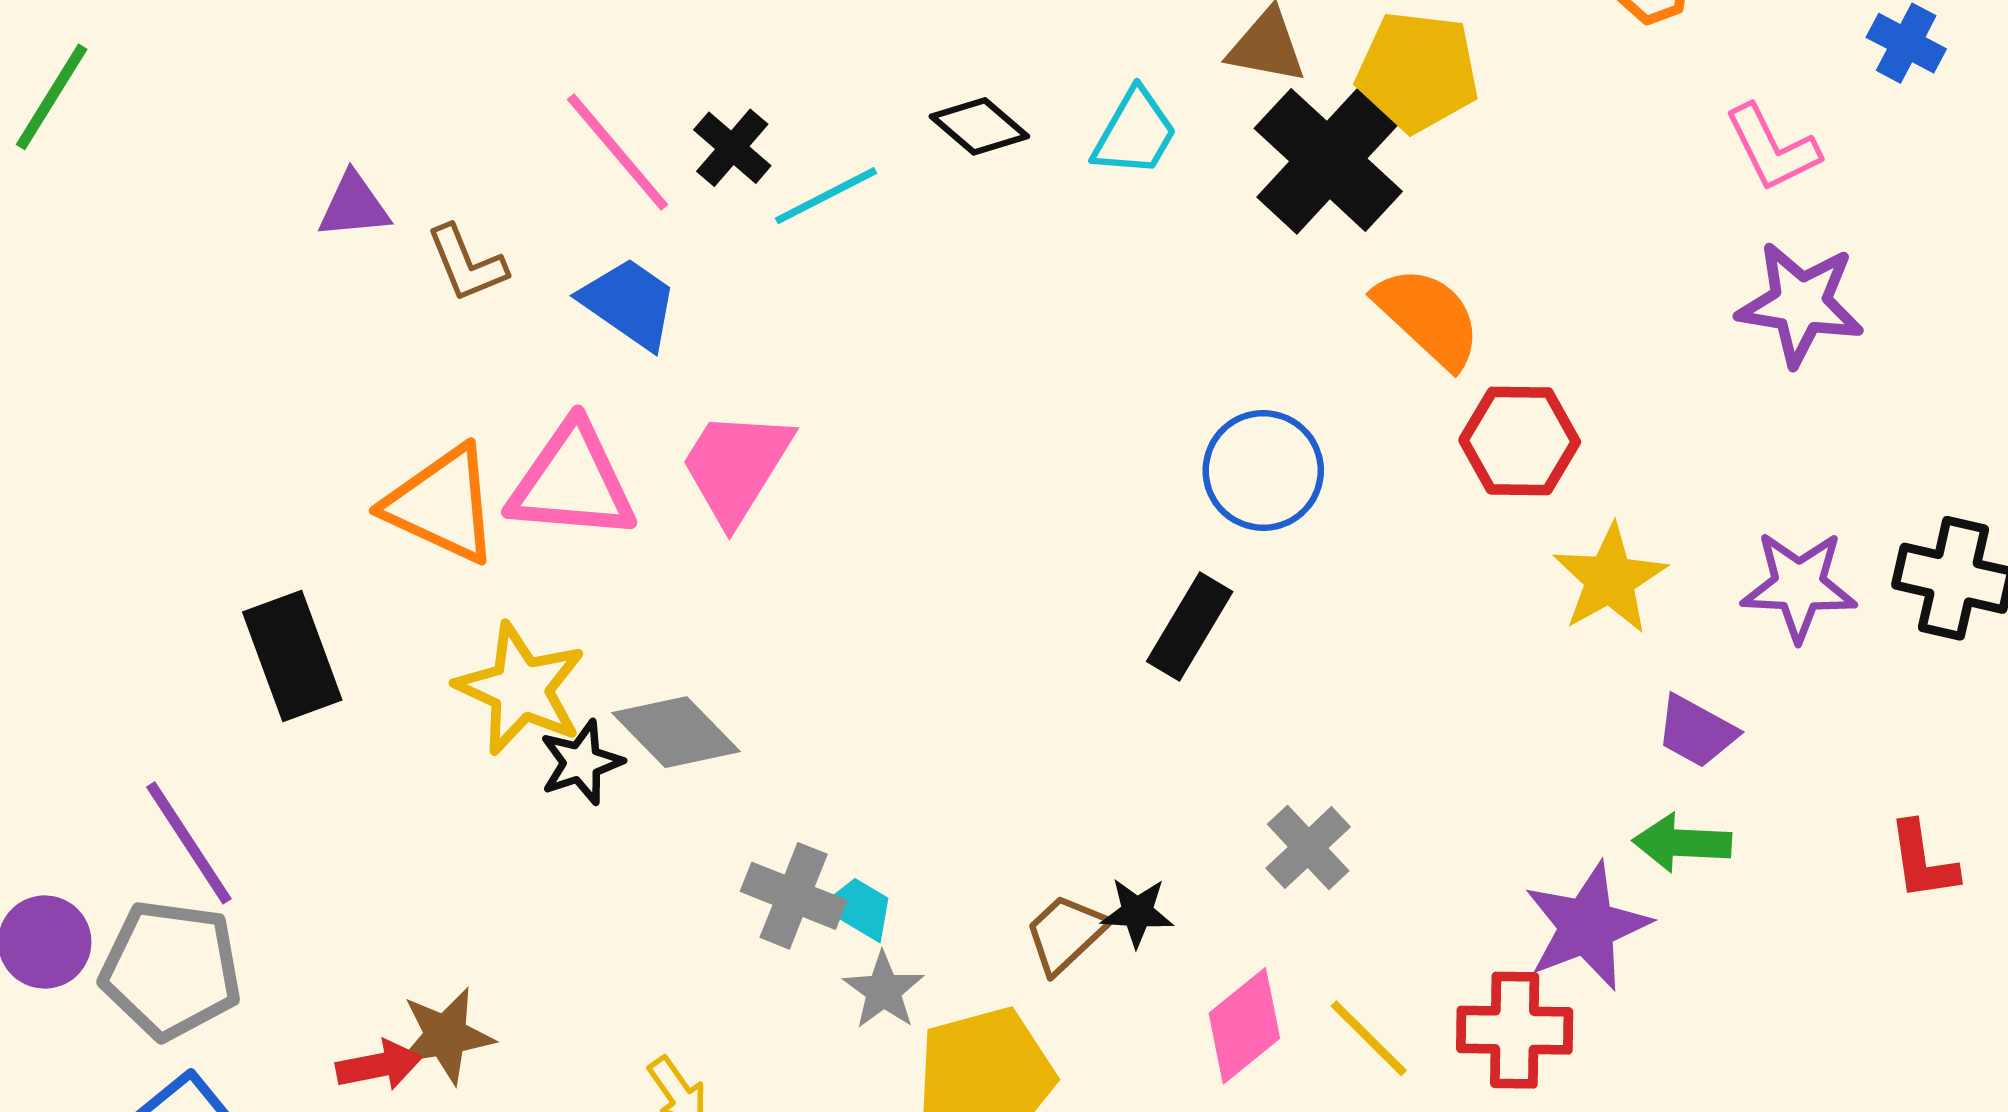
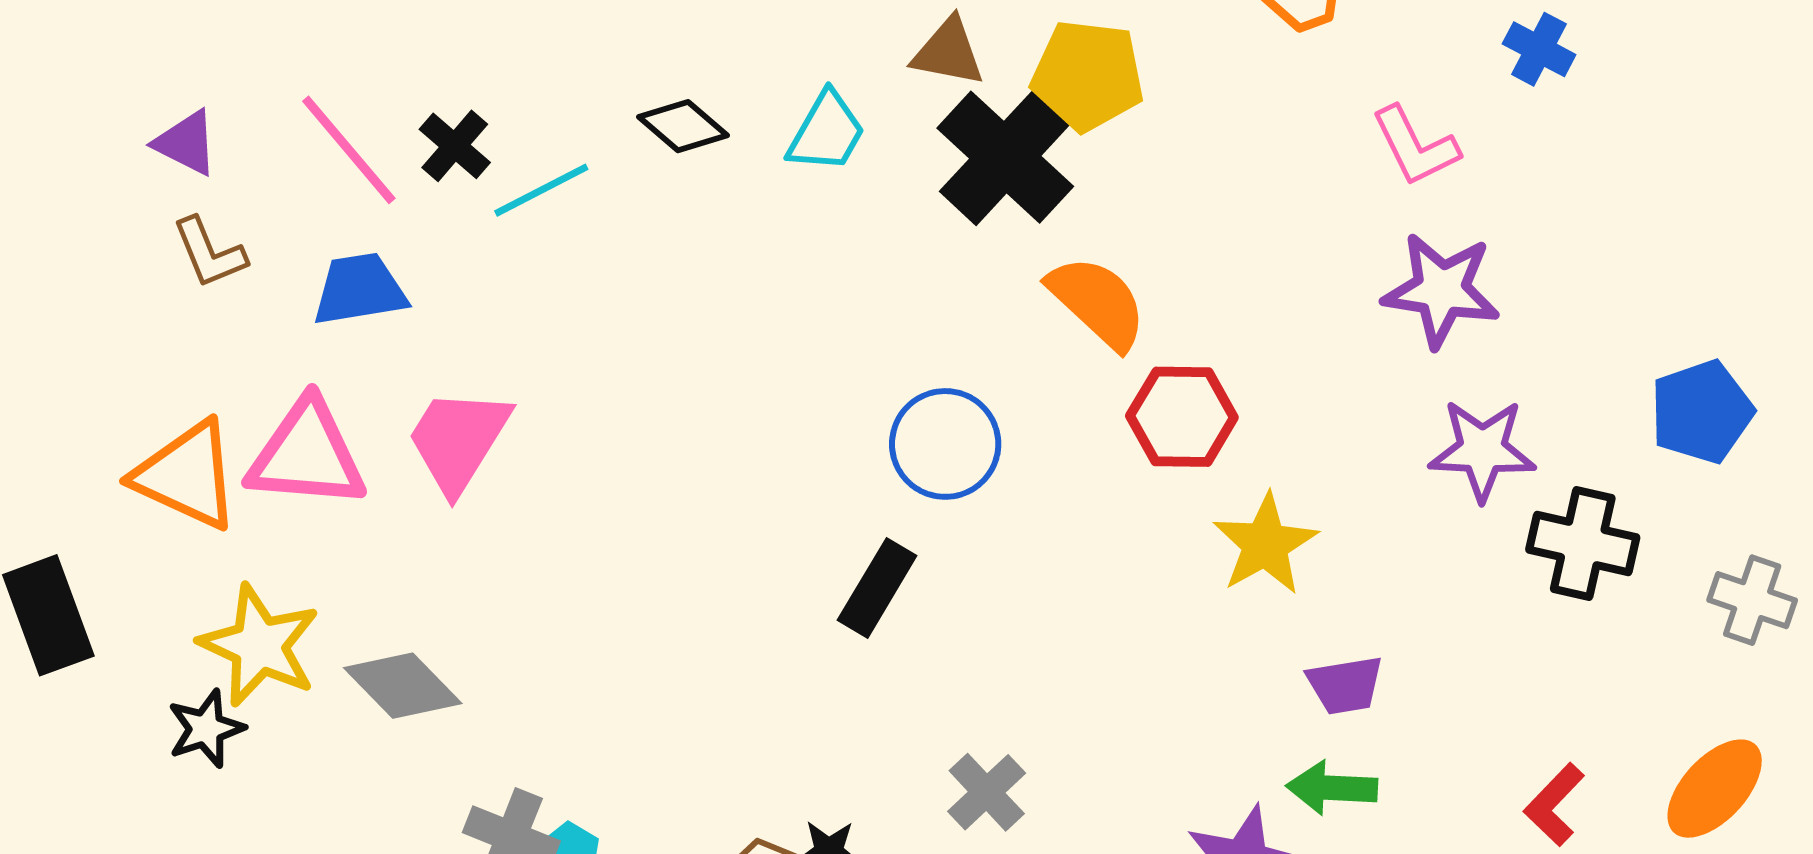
purple triangle: (354, 206) -> (186, 143), moved, turned 32
blue trapezoid: (629, 303) -> (360, 289), turned -44
purple star: (1799, 586) -> (1482, 450), moved
purple trapezoid: (1696, 731) -> (1345, 685), turned -38
black star: (581, 762) -> (206, 729), moved
red L-shape: (1923, 861) -> (1554, 805), turned 52

